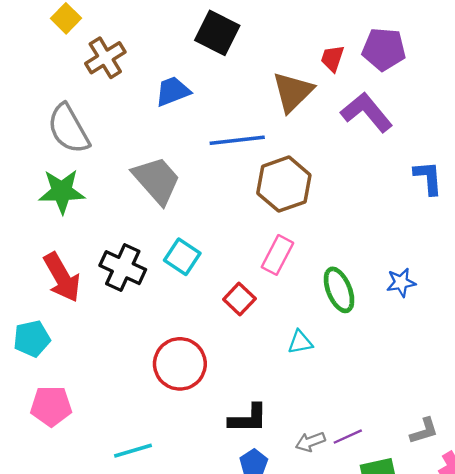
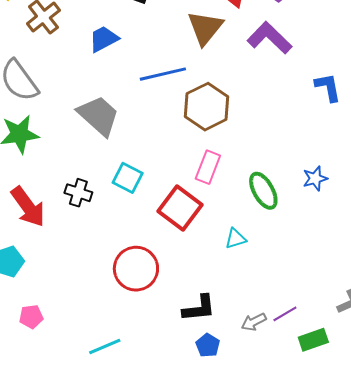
black cross: (123, 268) -> (78, 193), size x0.7
red square: (239, 299) -> (180, 208), size x1.6
pink pentagon: (51, 406) -> (31, 317), size x0.7

